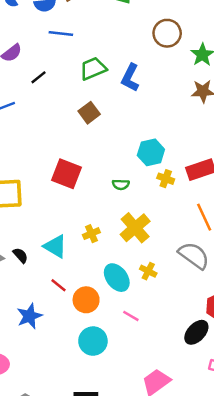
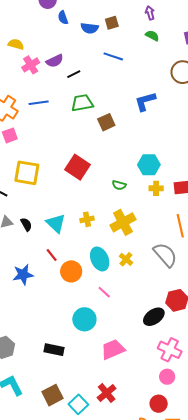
blue line: (61, 33) -> (113, 56), moved
green trapezoid: (93, 69) -> (82, 103), moved
black line: (39, 77) -> (74, 74), moved
blue L-shape: (130, 78) -> (145, 101), turned 35
yellow cross: (166, 179) -> (156, 188), turned -32
cyan circle: (93, 341) -> (84, 319), moved

